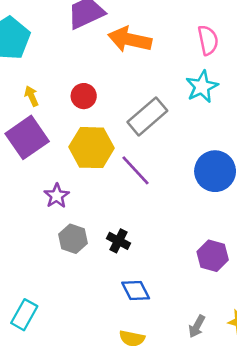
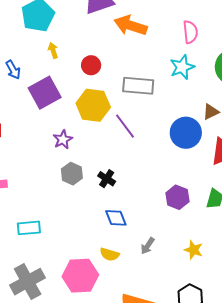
yellow arrow: (32, 96) -> (53, 50), moved
gray rectangle: (147, 116) -> (138, 86), turned 40
cyan rectangle: (24, 315) -> (29, 228), turned 50
gray arrow: (197, 326) -> (148, 246), moved

